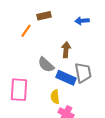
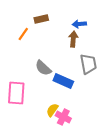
brown arrow: (66, 50) -> (73, 39), moved
gray trapezoid: (83, 73) -> (88, 64), moved
yellow semicircle: (55, 97) -> (52, 110), moved, turned 40

